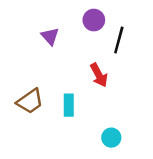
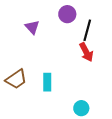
red arrow: (99, 75) -> (86, 52), moved

